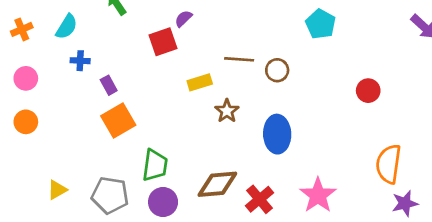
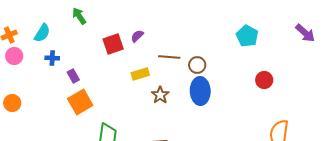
purple semicircle: (183, 19) -> (137, 36), moved
cyan pentagon: (321, 24) -> (247, 36), moved
pink circle: (26, 78) -> (14, 56), moved
blue ellipse: (277, 134) -> (200, 91), moved

